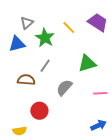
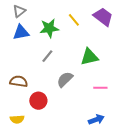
gray triangle: (27, 23) -> (19, 11), moved
green star: (45, 38) -> (49, 28), turned 30
brown semicircle: (26, 80) -> (19, 81), moved

